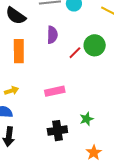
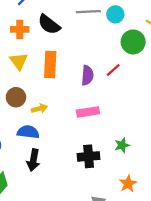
purple semicircle: (52, 35) -> (87, 75), moved
green circle: (95, 45) -> (133, 42), moved

